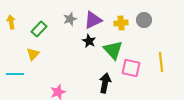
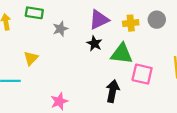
gray star: (70, 19) -> (60, 29), moved
green rectangle: (39, 29) -> (34, 13), moved, turned 56
green triangle: (113, 50) -> (122, 54), turned -40

